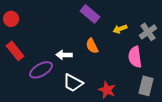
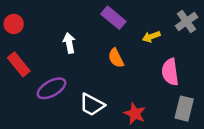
gray cross: (148, 32) -> (187, 21), moved
white arrow: (64, 55) -> (69, 43), moved, turned 77

